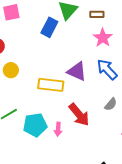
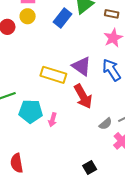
yellow circle: (11, 70) -> (28, 16), moved
gray semicircle: (111, 104) -> (105, 124), moved
red arrow: (79, 115) -> (83, 96), moved

